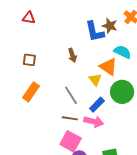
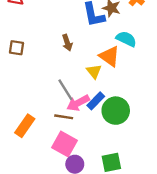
orange rectangle: (31, 92) -> (25, 126), moved
green circle: (122, 92) -> (116, 111), moved
pink arrow: (94, 122) -> (78, 103), moved, turned 138

